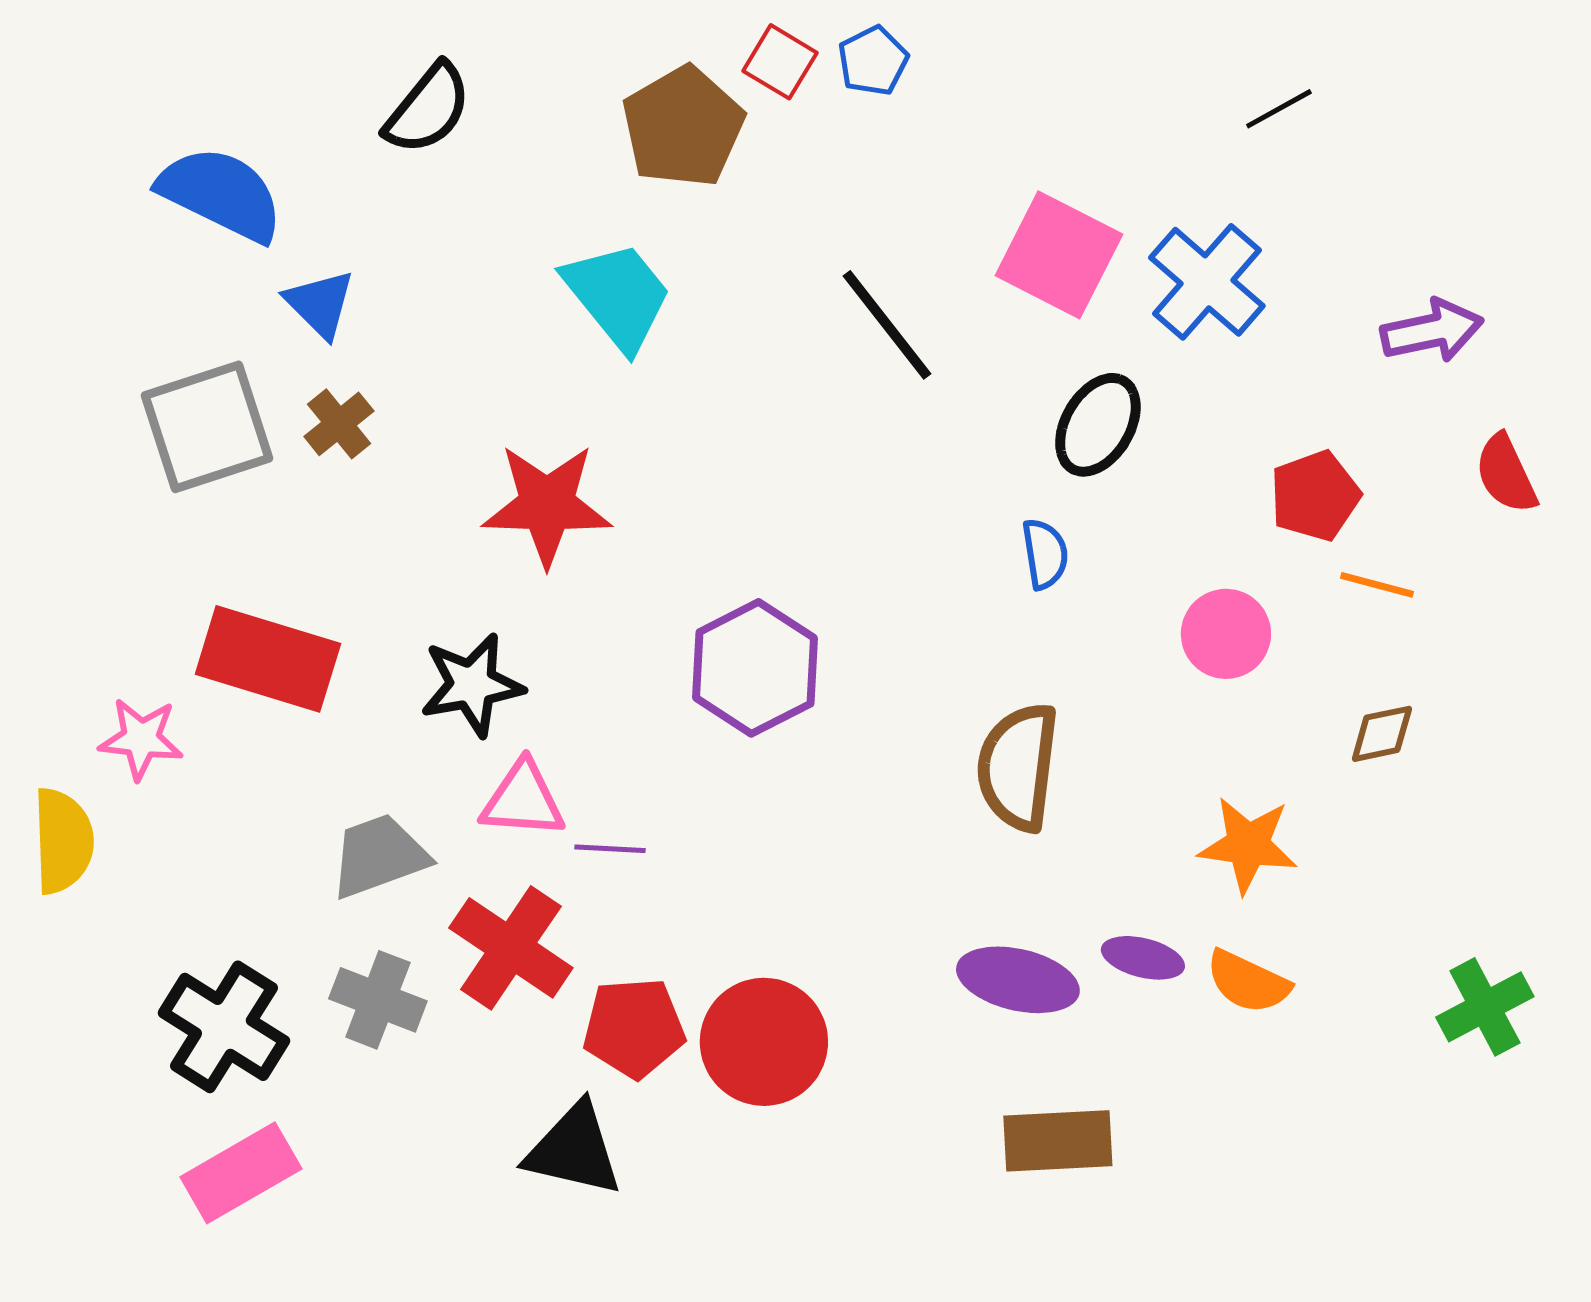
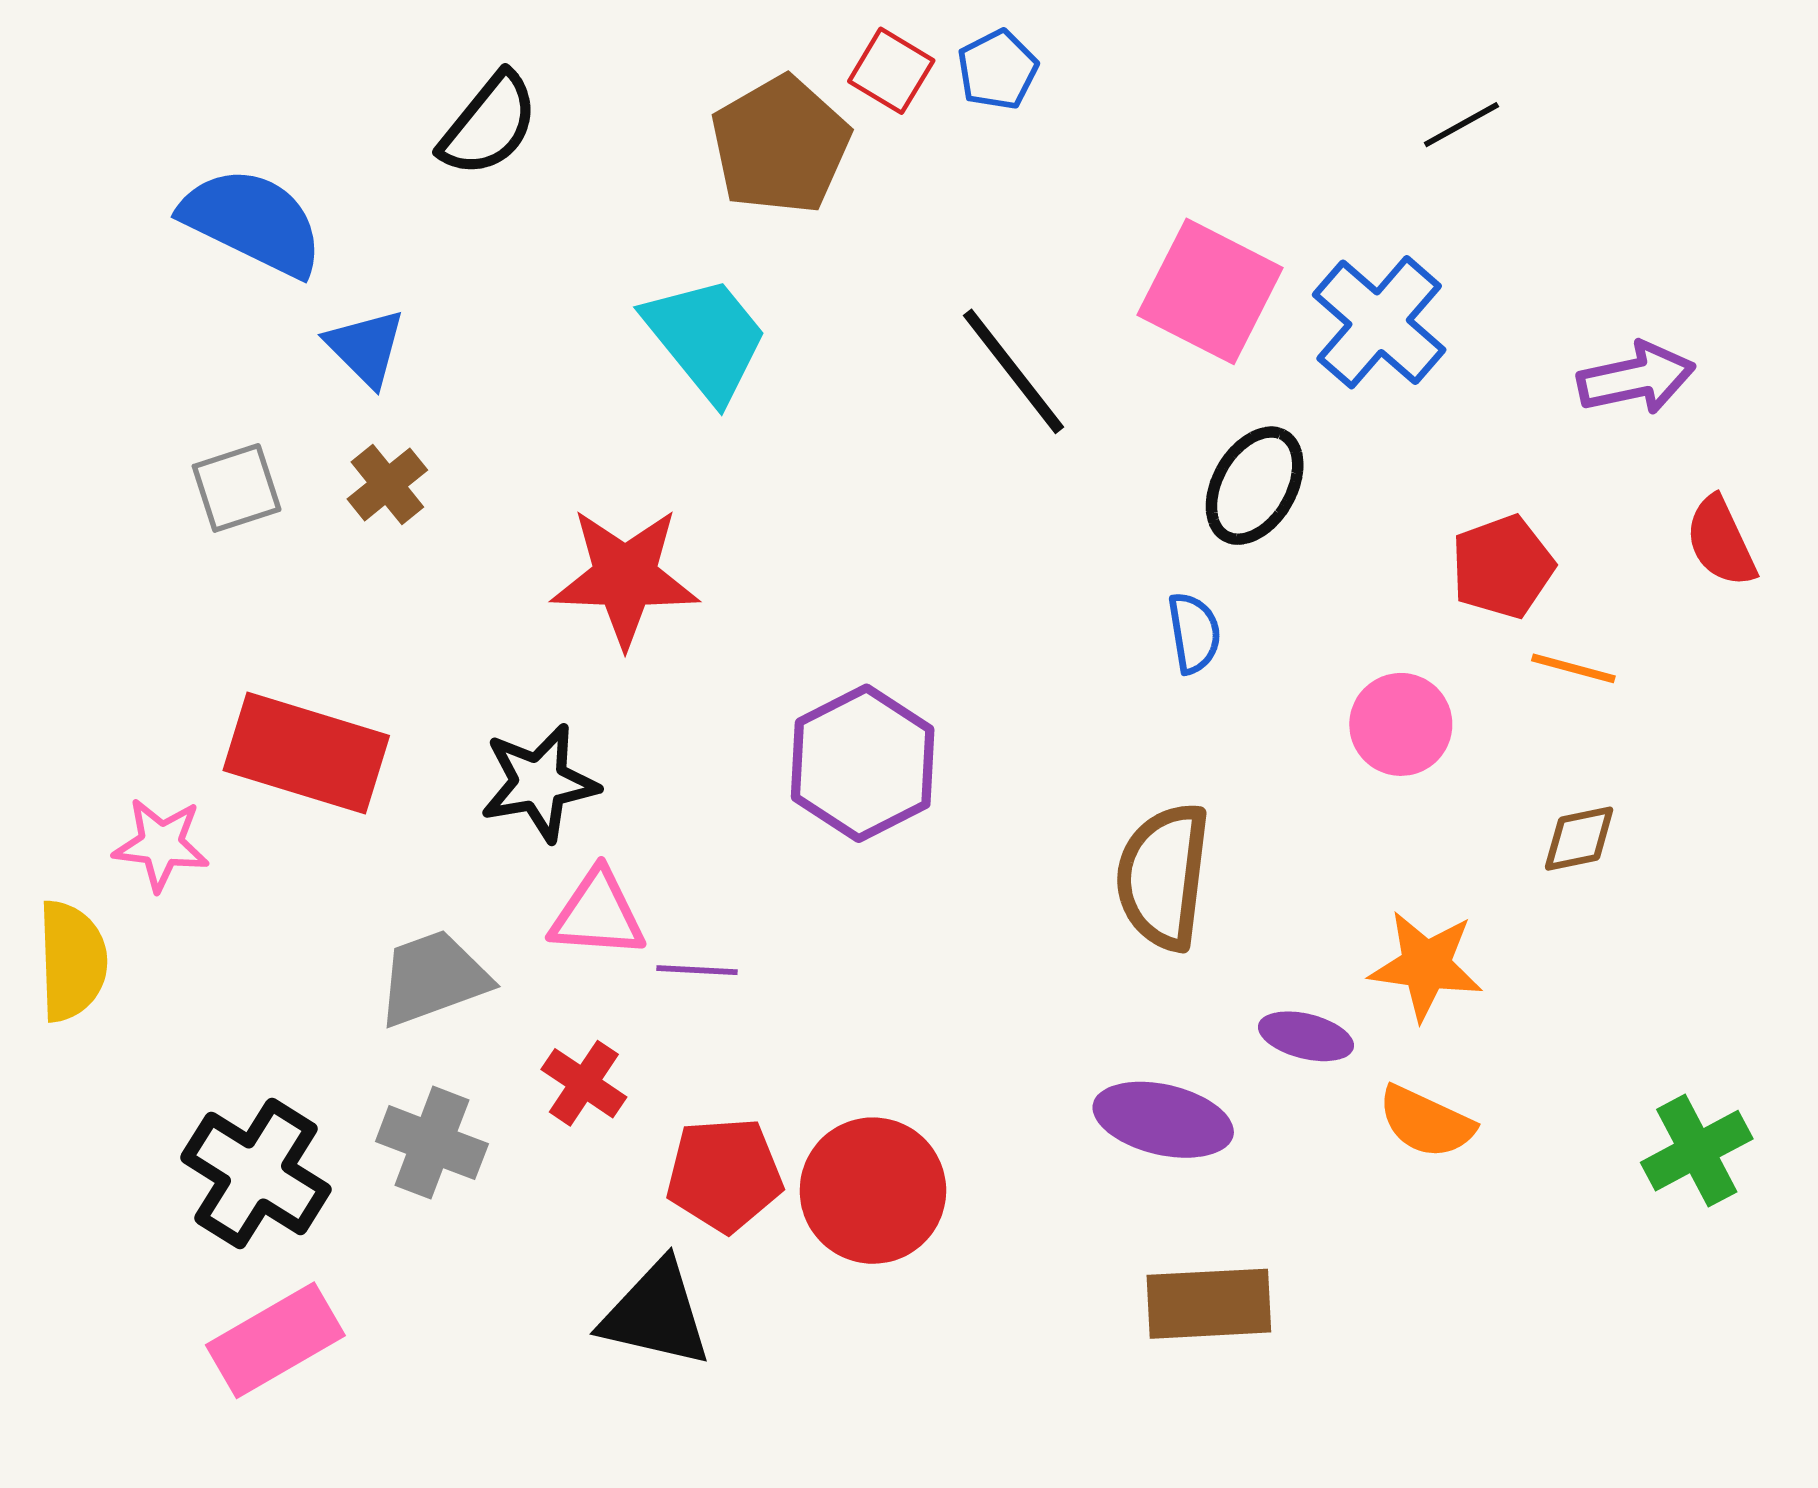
gray square: (207, 427) -> (237, 488), size x0.6
red cross: (511, 948) -> (584, 1083), size x0.6
purple ellipse: (1143, 958) -> (1306, 1036), moved

